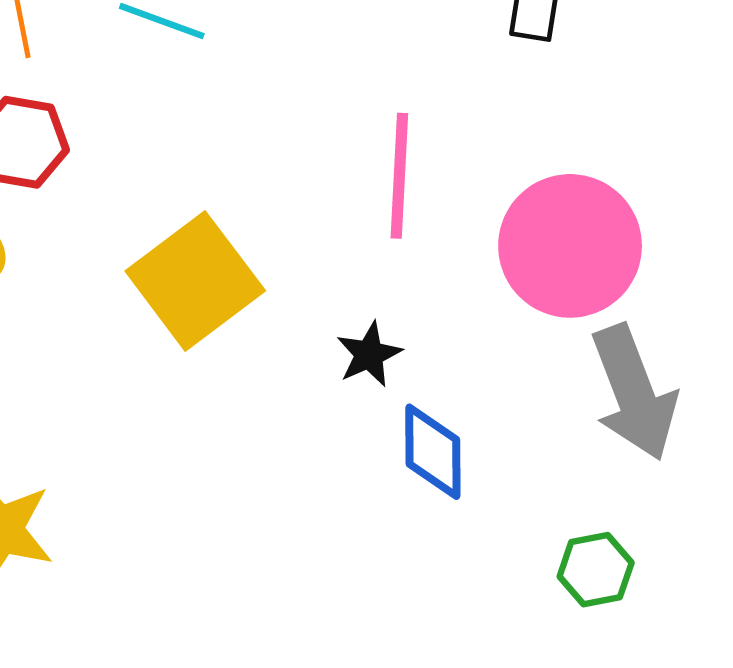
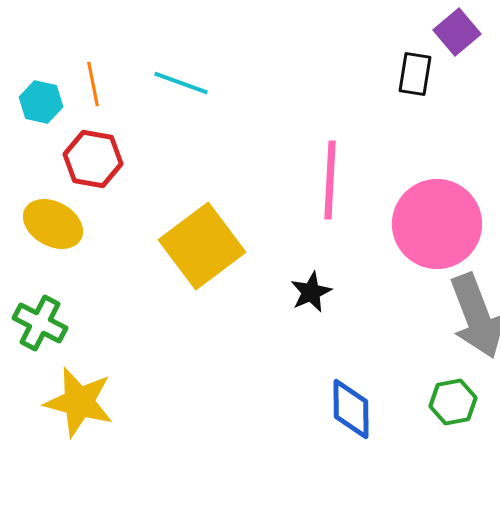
blue diamond: (433, 452) -> (351, 409), moved
green hexagon: (596, 570) -> (453, 402), moved

